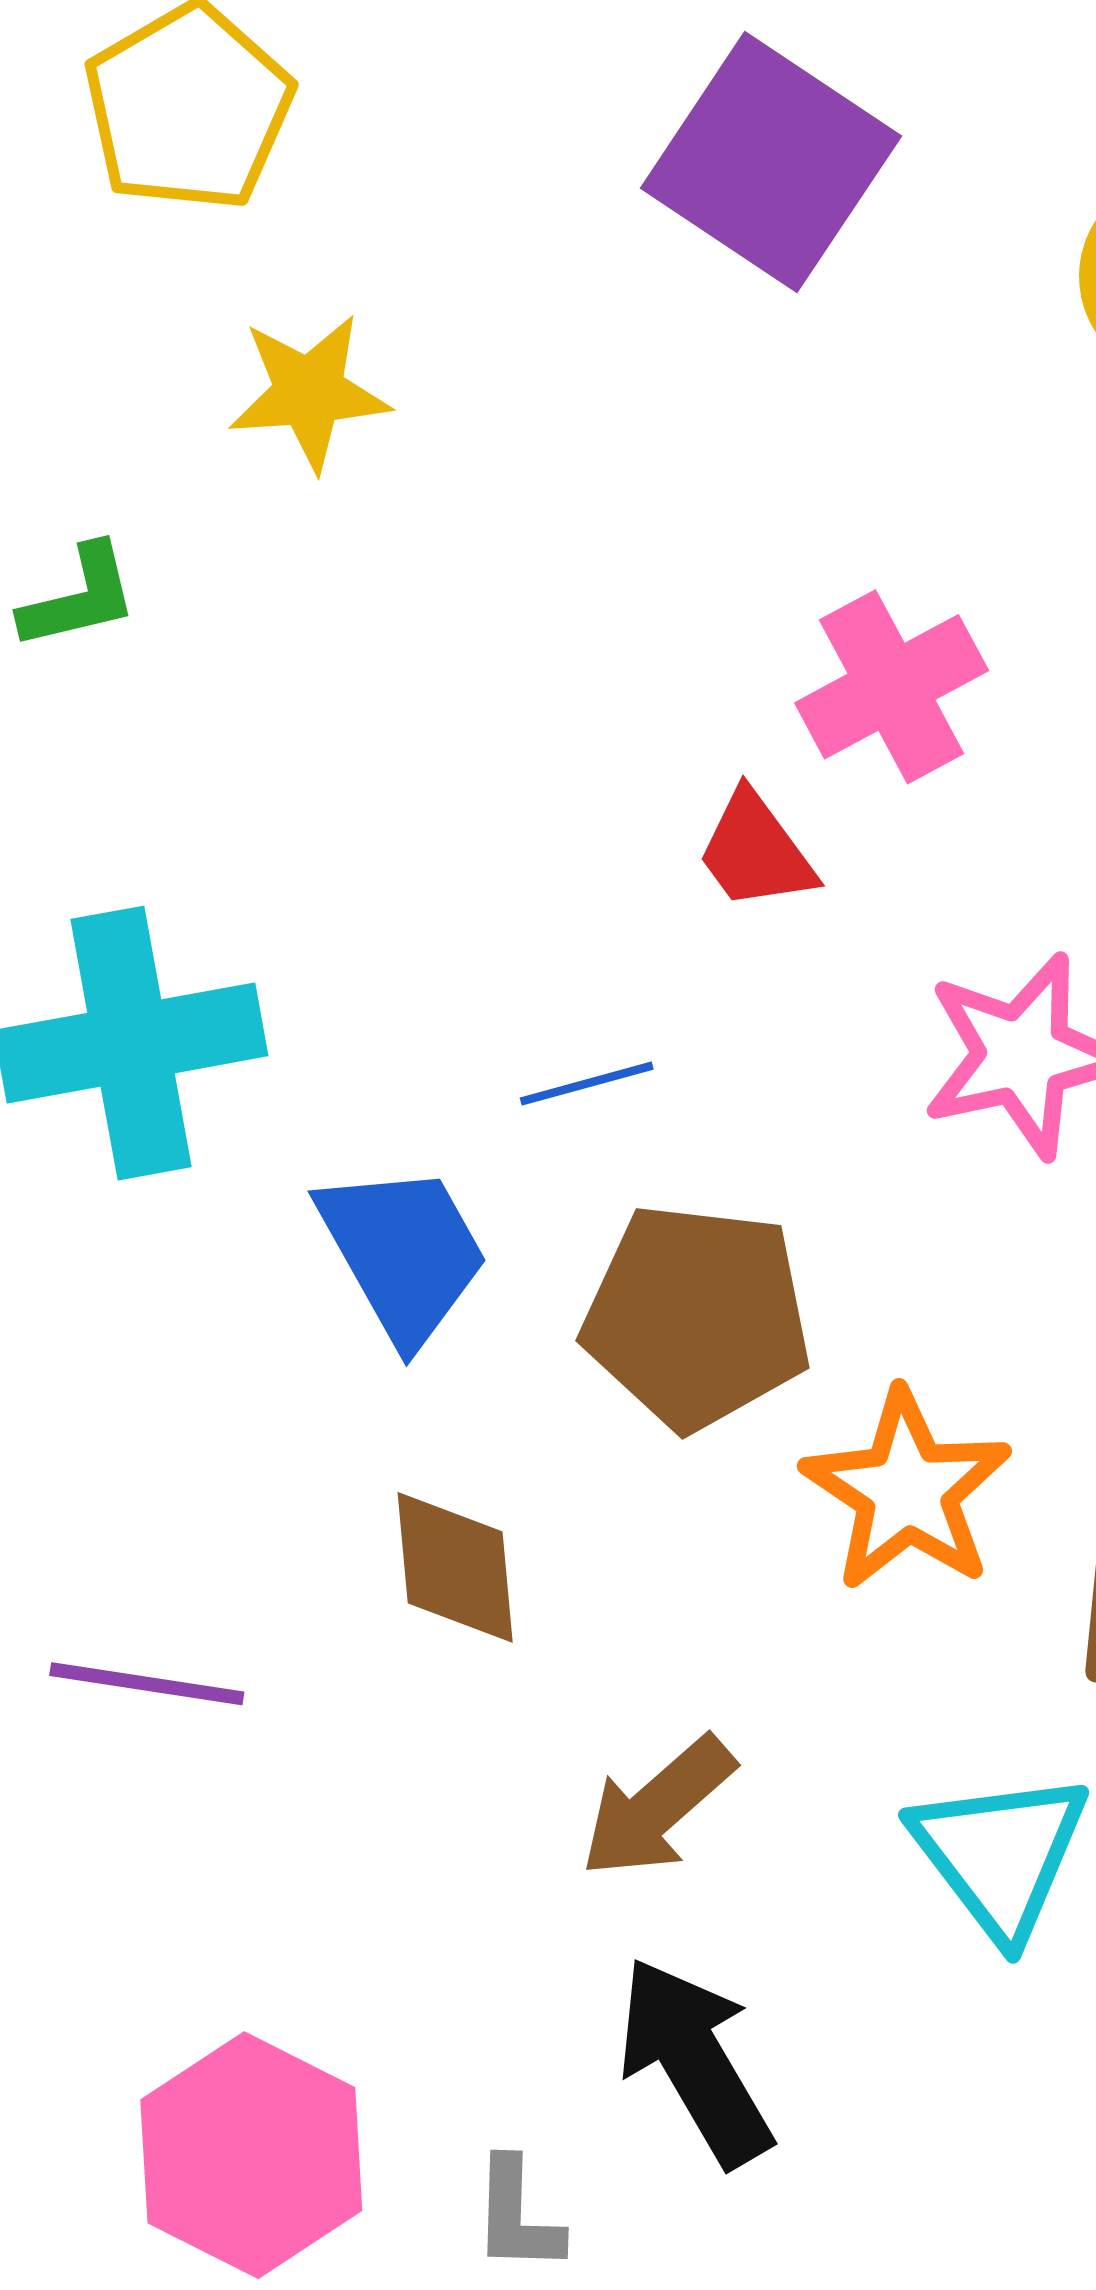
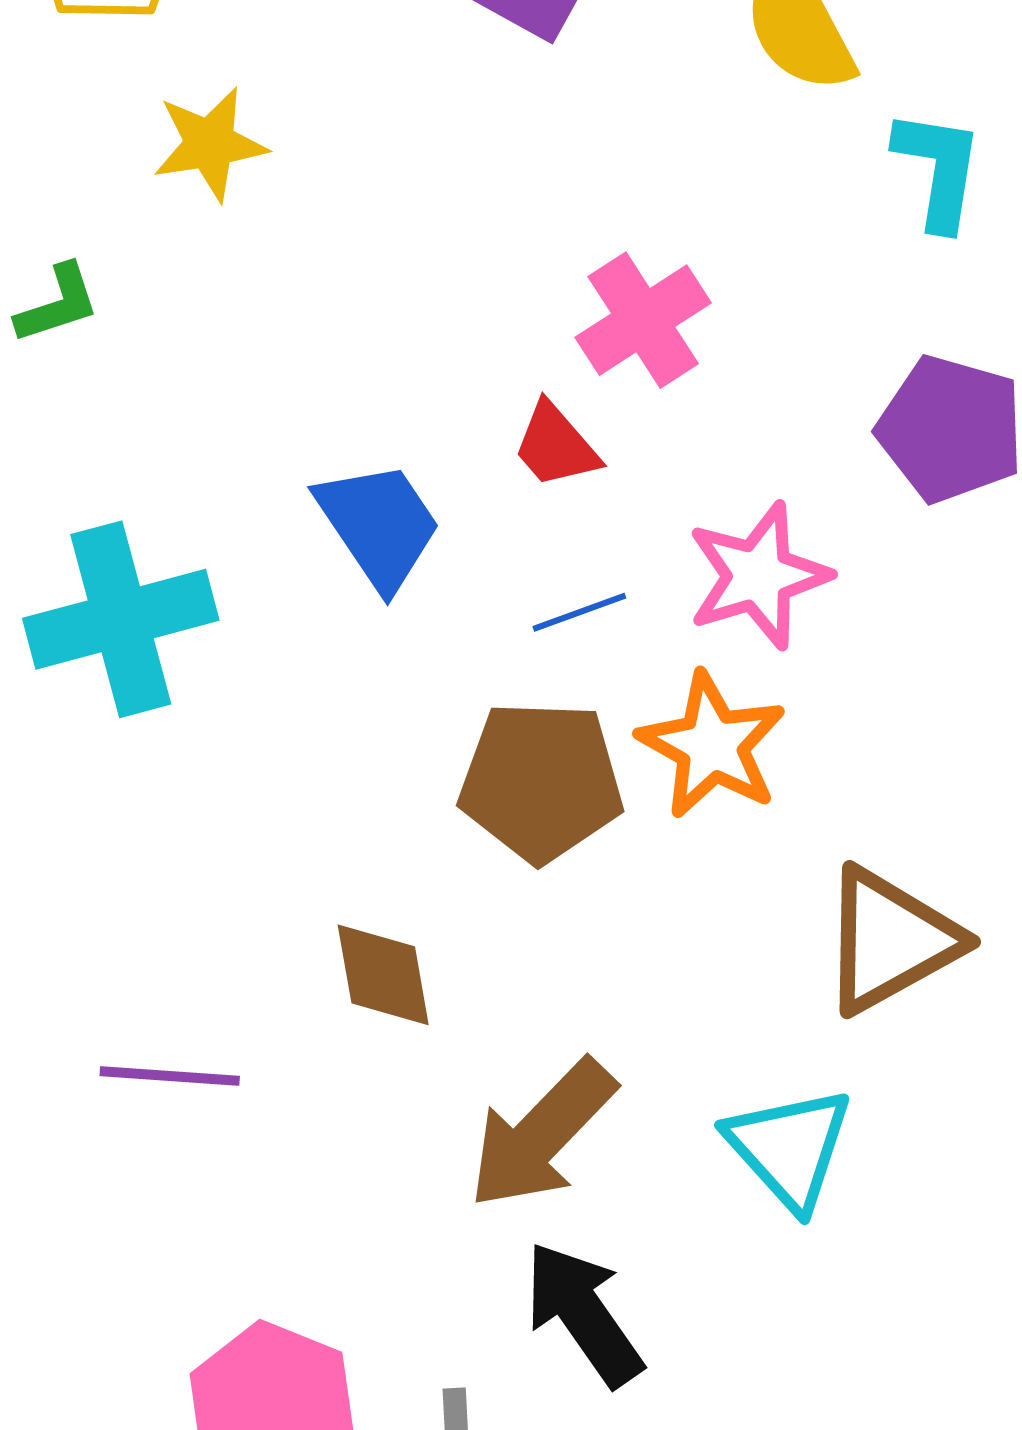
blue line: (587, 1084) -> (579, 612), moved
blue trapezoid: (403, 1253) -> (379, 525), moved
orange star: (907, 1491) -> (712, 745), moved
brown arrow: (657, 1807) -> (542, 1134), size x1.4

